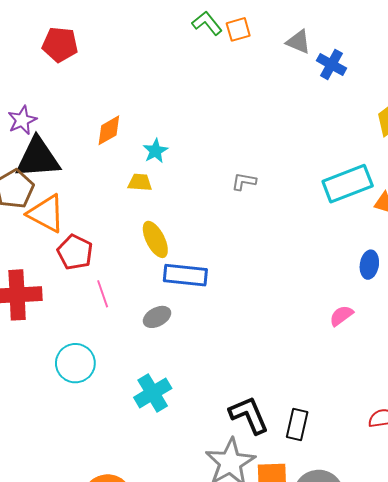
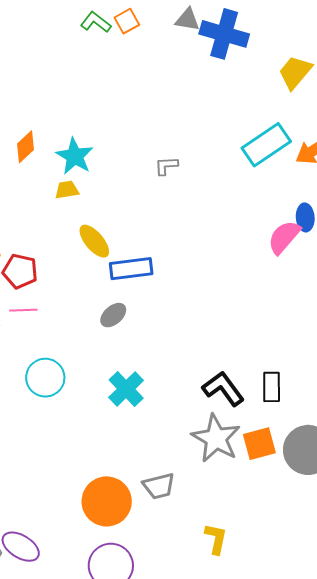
blue cross: (331, 64) -> (224, 34), size x1.6
cyan star: (155, 151) -> (75, 156), size x1.5
pink line: (103, 294) -> (23, 310), moved, turned -60
pink semicircle: (341, 316) -> (284, 237), moved, size x1.5

